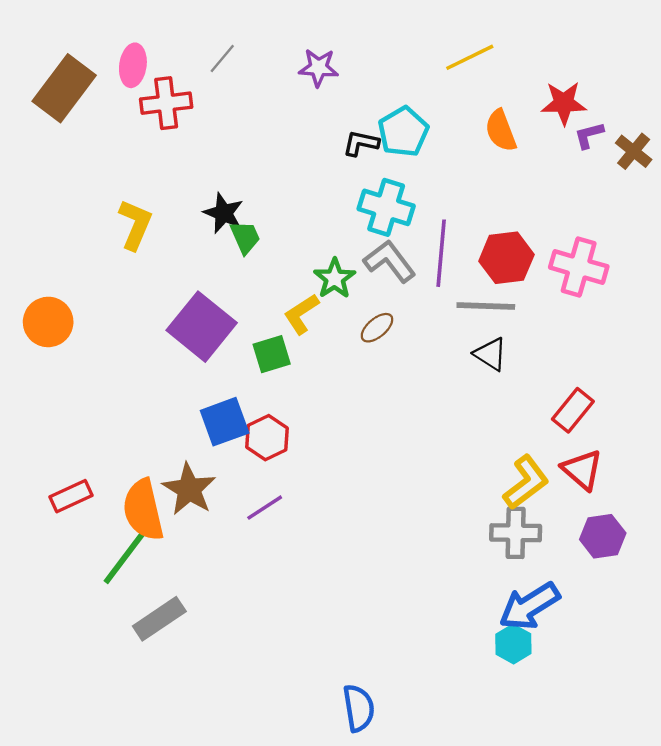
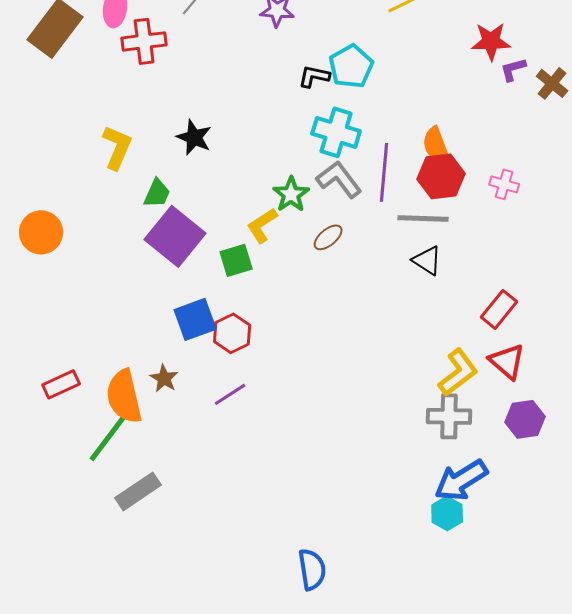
orange semicircle: (501, 131) -> (436, 145), moved
green trapezoid: (245, 237) -> (157, 193), moved, turned 48
pink cross: (579, 267) -> (504, 184), size x0.6
brown star: (189, 489) -> (164, 378), size x0.6

